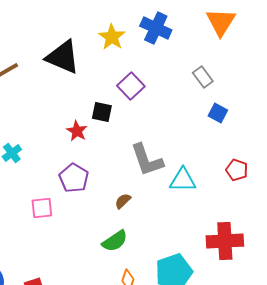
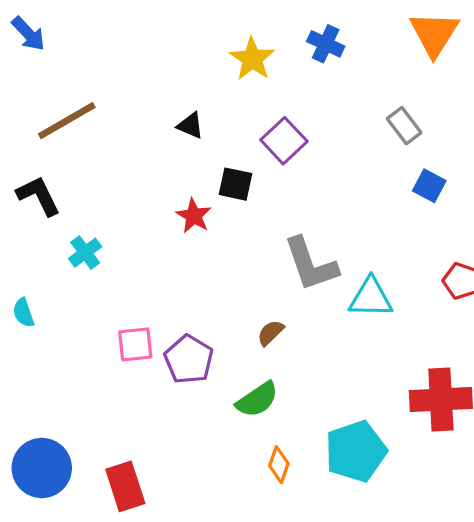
blue cross: (156, 28) -> (326, 44), size x0.7
black triangle: (63, 57) -> (190, 126), moved, size x0.5
purple pentagon: (74, 178) -> (189, 359), moved

